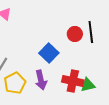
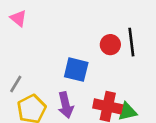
blue square: (49, 53) -> (76, 70), turned -30

